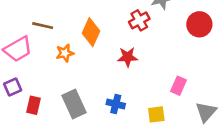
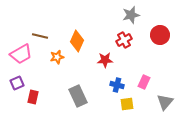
red cross: (139, 20) -> (124, 40), moved
gray rectangle: (74, 104) -> (78, 96), moved
blue cross: (116, 104) -> (117, 85), moved

